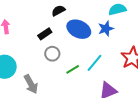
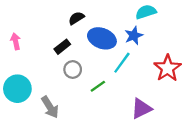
cyan line: (94, 63) -> (122, 63), moved

